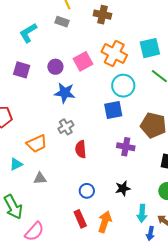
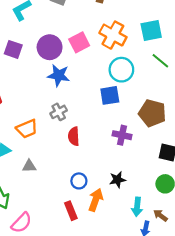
purple circle: (55, 67) -> (50, 47), size x1.5
orange arrow: (105, 222) -> (96, 200), moved

